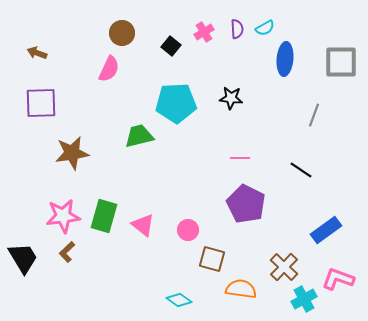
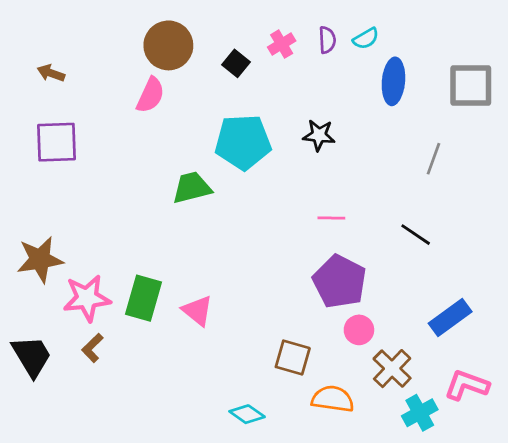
brown circle: (122, 33) -> (168, 45), size x1.4
brown star: (72, 153) -> (40, 259), moved
pink circle: (188, 230) -> (359, 330), moved

